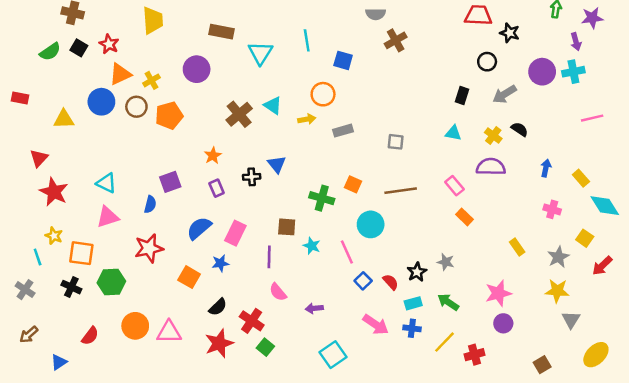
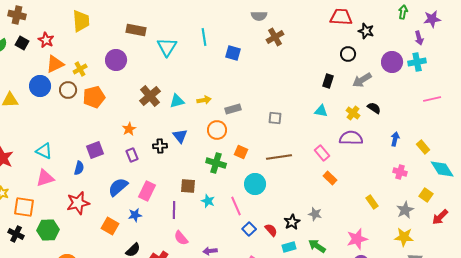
orange circle: (323, 94) -> (217, 130), moved
cyan triangle: (273, 105) -> (177, 101), moved, turned -49

